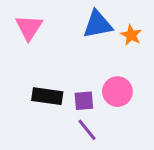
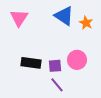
blue triangle: (98, 24) -> (64, 16), turned 45

